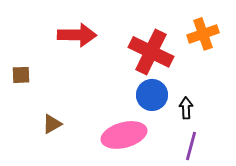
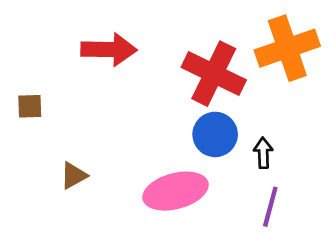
orange cross: (203, 34) -> (287, 48), size x1.4

